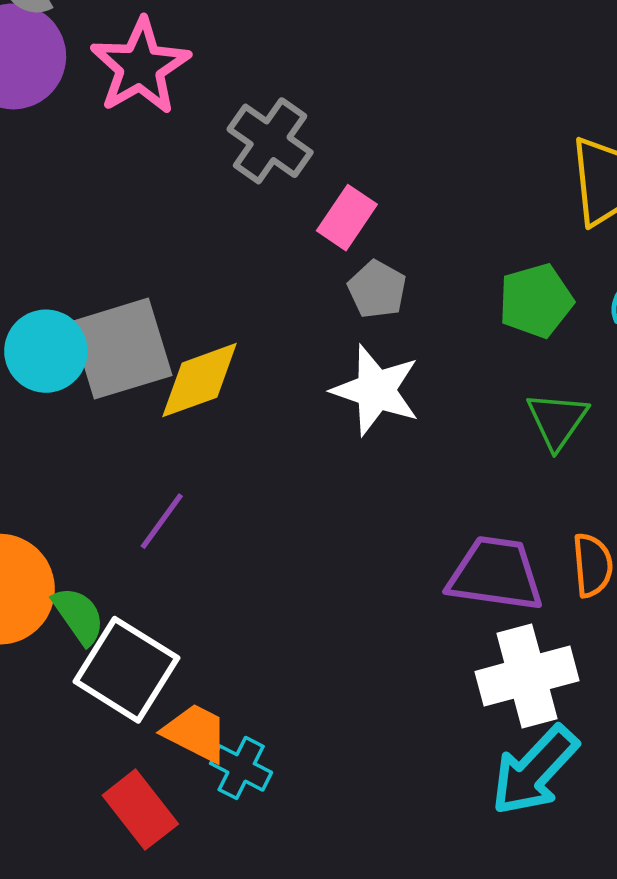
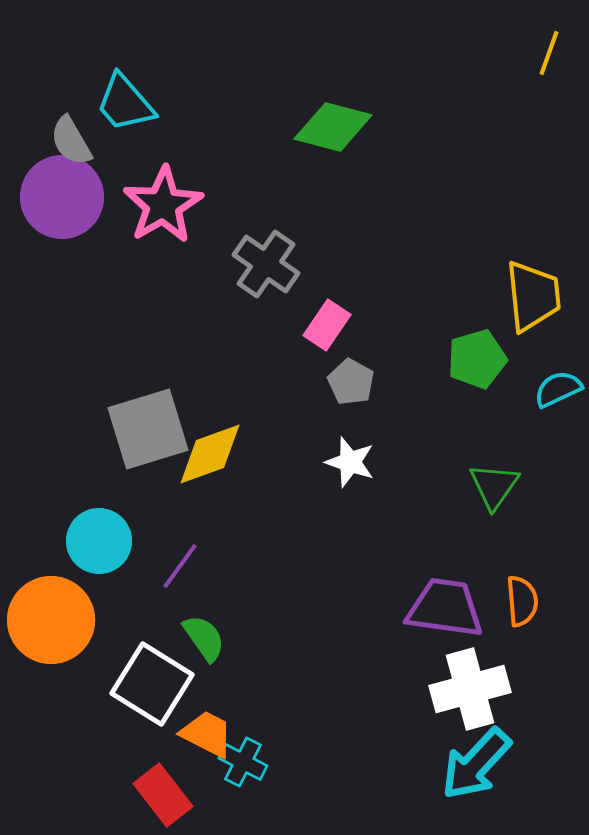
green pentagon: (536, 301) -> (477, 359), moved
cyan circle: (46, 351) -> (99, 541), moved
white star: (376, 390) -> (350, 462), size x0.7
green semicircle: (79, 616) -> (204, 638), moved

